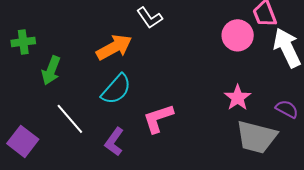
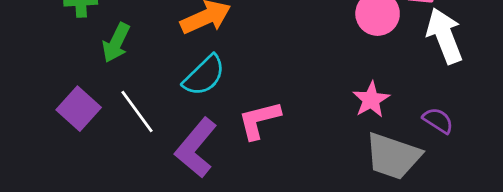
purple square: (23, 141) -> (79, 109), moved
purple L-shape: (114, 142) -> (196, 148), size x1.5

